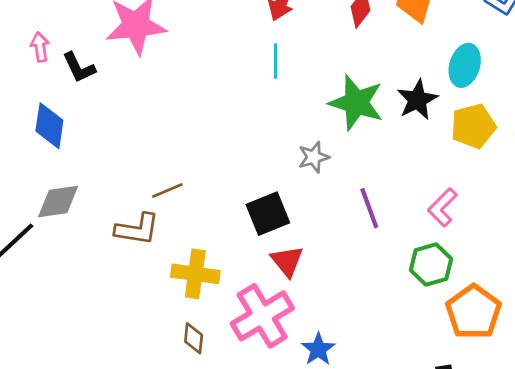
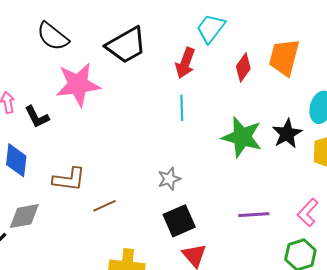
gray star: (314, 157) -> (169, 179), moved
purple line: (369, 208) -> (254, 215), turned -72
brown L-shape: (137, 229) -> (69, 179), moved

